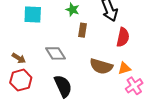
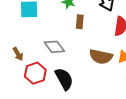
brown arrow: (19, 58) -> (18, 54), turned 32
red hexagon: (21, 80) -> (35, 73), moved

